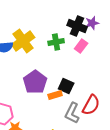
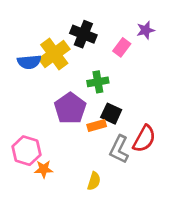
black cross: (77, 26) -> (83, 34), moved
green cross: (56, 42) -> (98, 82), moved
pink rectangle: (81, 46) -> (122, 47), moved

